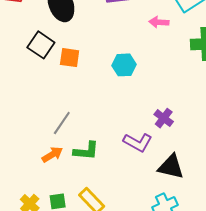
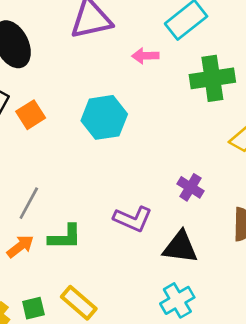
orange square: (70, 58) -> (31, 115), turned -35
cyan hexagon: (124, 65) -> (104, 117), size x1.4
purple cross: (164, 118) -> (190, 187), moved

